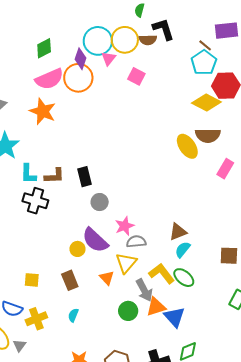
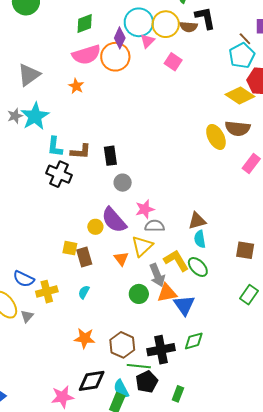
orange star: (43, 111) -> (76, 86), size x0.6
cyan semicircle: (183, 250) -> (200, 239), turned -54
yellow square: (32, 280) -> (70, 248), moved

